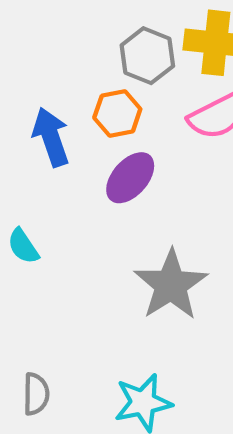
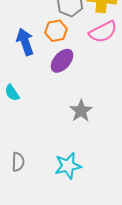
gray star: (171, 285) -> (81, 111), size x0.7

